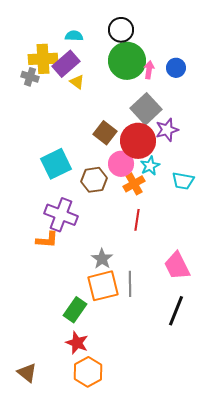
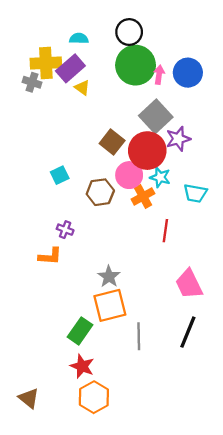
blue circle: (176, 68) -> (188, 73), size x1.4
cyan square: (56, 164) -> (60, 175), size x0.6
cyan star: (150, 166) -> (160, 177), turned -30
purple cross: (61, 215) -> (65, 230), size x0.5
red line: (137, 220) -> (165, 231), moved
gray line: (130, 284) -> (139, 336), moved

